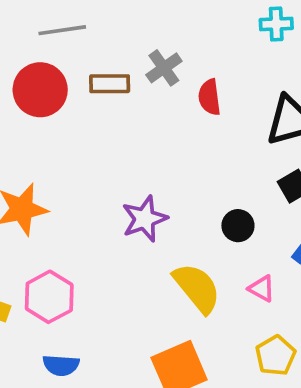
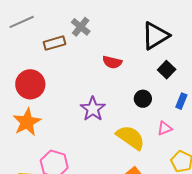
red circle: (40, 90) -> (30, 84), moved
red semicircle: (209, 97) -> (112, 62), moved, turned -54
pink triangle: (262, 289) -> (165, 128), turned -35

